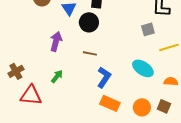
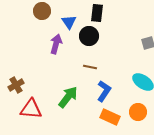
purple arrow: (56, 41) -> (56, 44), moved
green arrow: (57, 76) -> (68, 97), moved, size x1.6
orange circle: (142, 107) -> (138, 112), moved

